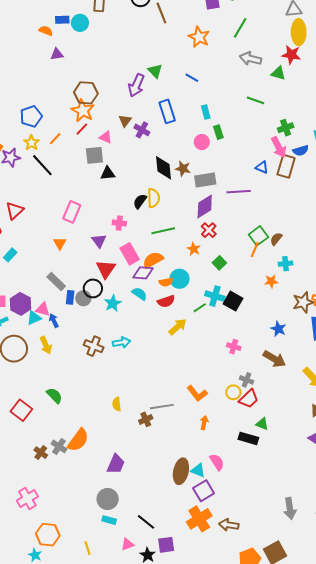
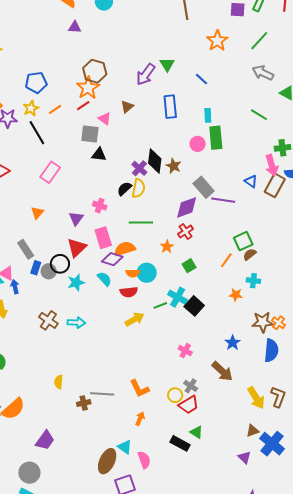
purple cross: (142, 130) -> (139, 168), moved
green rectangle: (218, 132) -> (216, 138), size x1.6
gray rectangle: (205, 180) -> (204, 187), moved, turned 45
pink rectangle: (72, 212) -> (50, 172), moved
green square: (258, 236) -> (243, 241), moved
cyan triangle: (198, 470) -> (125, 447), moved

